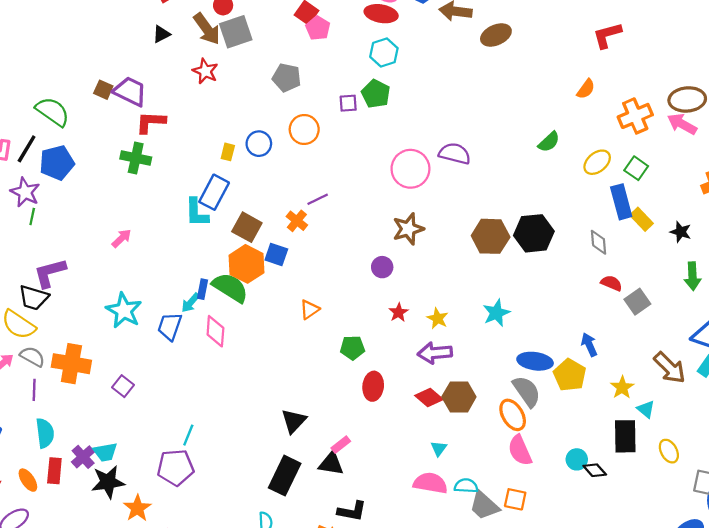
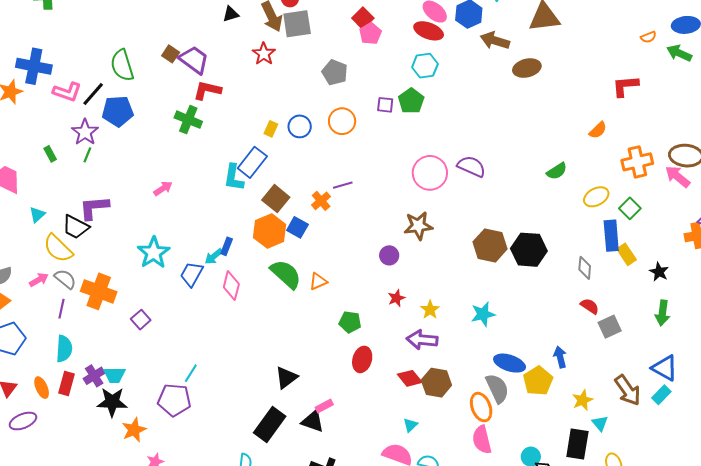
green semicircle: (53, 112) -> (122, 65), turned -152
green semicircle: (230, 288) -> (286, 274), moved

